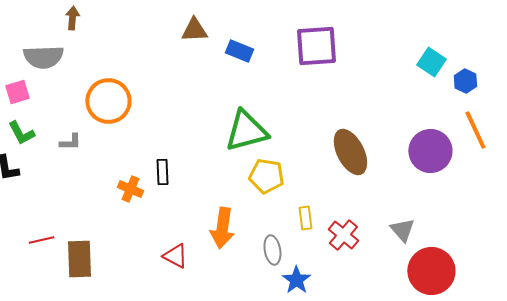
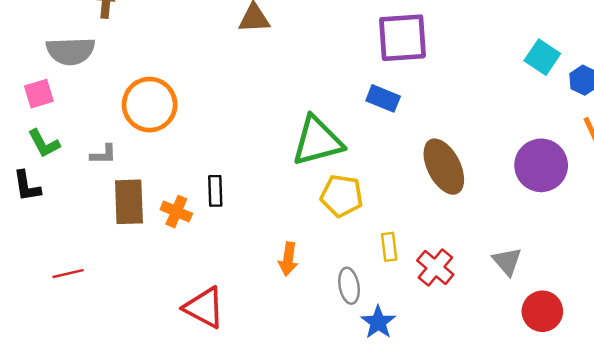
blue rectangle: (239, 51) -> (383, 98), moved
orange arrow: (222, 228) -> (288, 259), size x0.7
red triangle: (175, 256) -> (204, 308), moved, size x1.4
brown rectangle: (79, 259) -> (129, 202), moved
red circle: (431, 271) -> (542, 311), size x0.7

